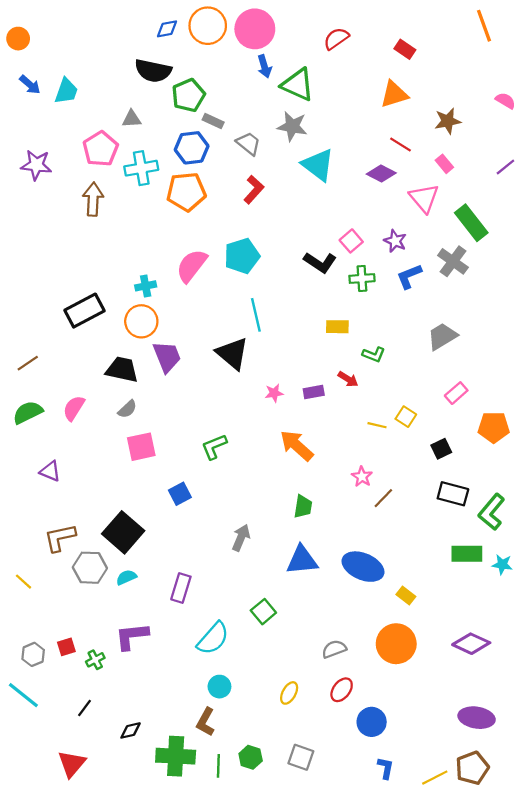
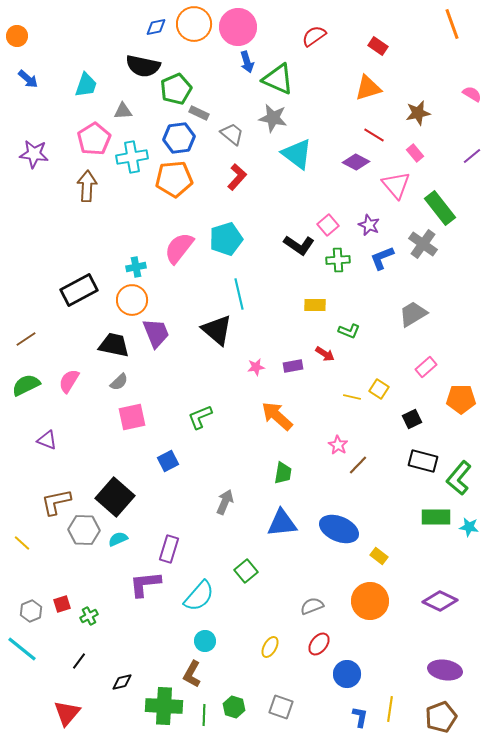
cyan trapezoid: (66, 91) -> (86, 85), moved
purple L-shape: (132, 636) -> (145, 584), moved
yellow line: (435, 778) -> (390, 709), moved, turned -55

